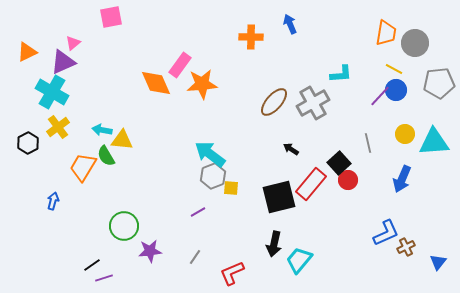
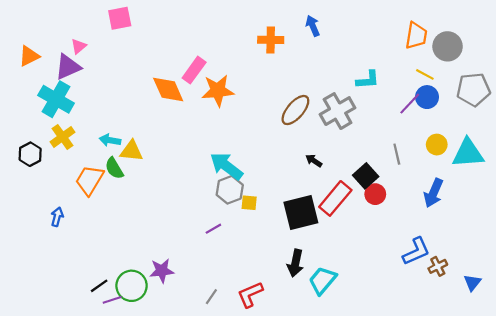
green circle: (124, 226) -> (132, 286), moved
gray line: (195, 257) -> (211, 297), moved

